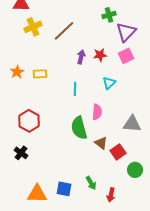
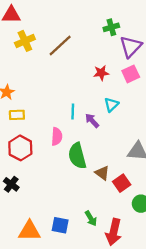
purple arrow: (81, 57) -> (92, 121), moved, turned -56
yellow rectangle: (40, 74) -> (17, 115), moved
pink semicircle: (97, 112) -> (57, 137), moved
red arrow: (111, 195) -> (114, 232), size x1.6

